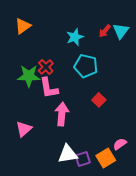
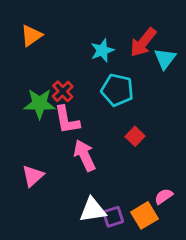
red arrow: (105, 31) -> (143, 42), size x1.6
cyan triangle: (121, 31) -> (165, 59), moved
pink arrow: (62, 114) -> (85, 155), turned -30

